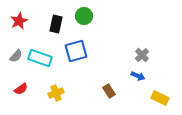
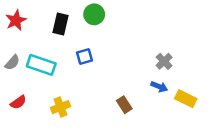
blue square: (76, 51) -> (85, 56), size x0.6
yellow rectangle: (160, 98) -> (186, 99), moved

